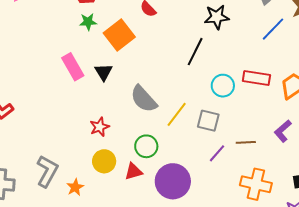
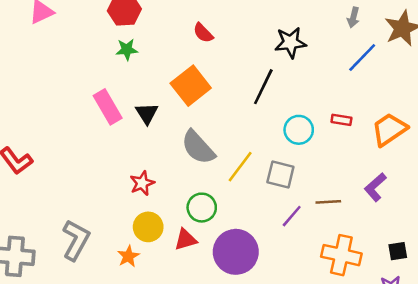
orange square: (119, 35) -> (191, 86), moved
red rectangle: (256, 78) -> (341, 120), size x0.6
orange star: (75, 187) -> (128, 256), moved

